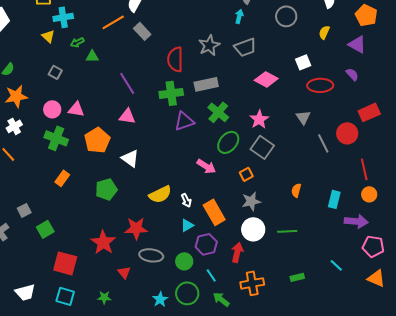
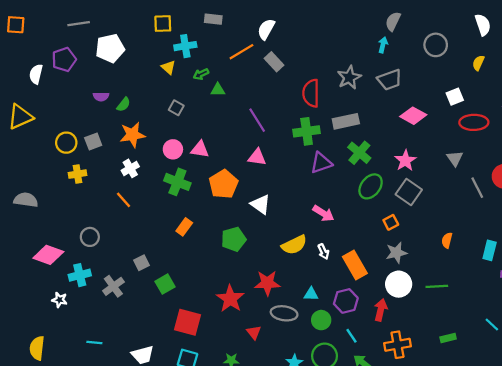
pink arrow: (206, 166) -> (323, 213), moved
cyan triangle: (187, 225) -> (311, 294), moved, turned 32

